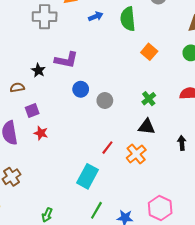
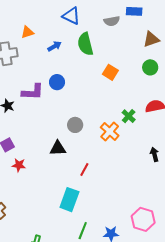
blue circle: (81, 89) -> (57, 82), moved
green cross: (149, 99) -> (129, 116), moved
black triangle: (147, 127) -> (58, 148), moved
orange cross: (136, 154) -> (110, 131), moved

